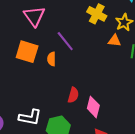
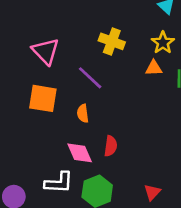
yellow cross: (97, 14) -> (112, 41), moved
orange semicircle: (51, 59) -> (83, 113), moved
pink diamond: (93, 107) -> (80, 153), moved, turned -30

